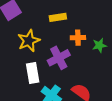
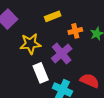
yellow star: (29, 41) -> (30, 44), turned 30

